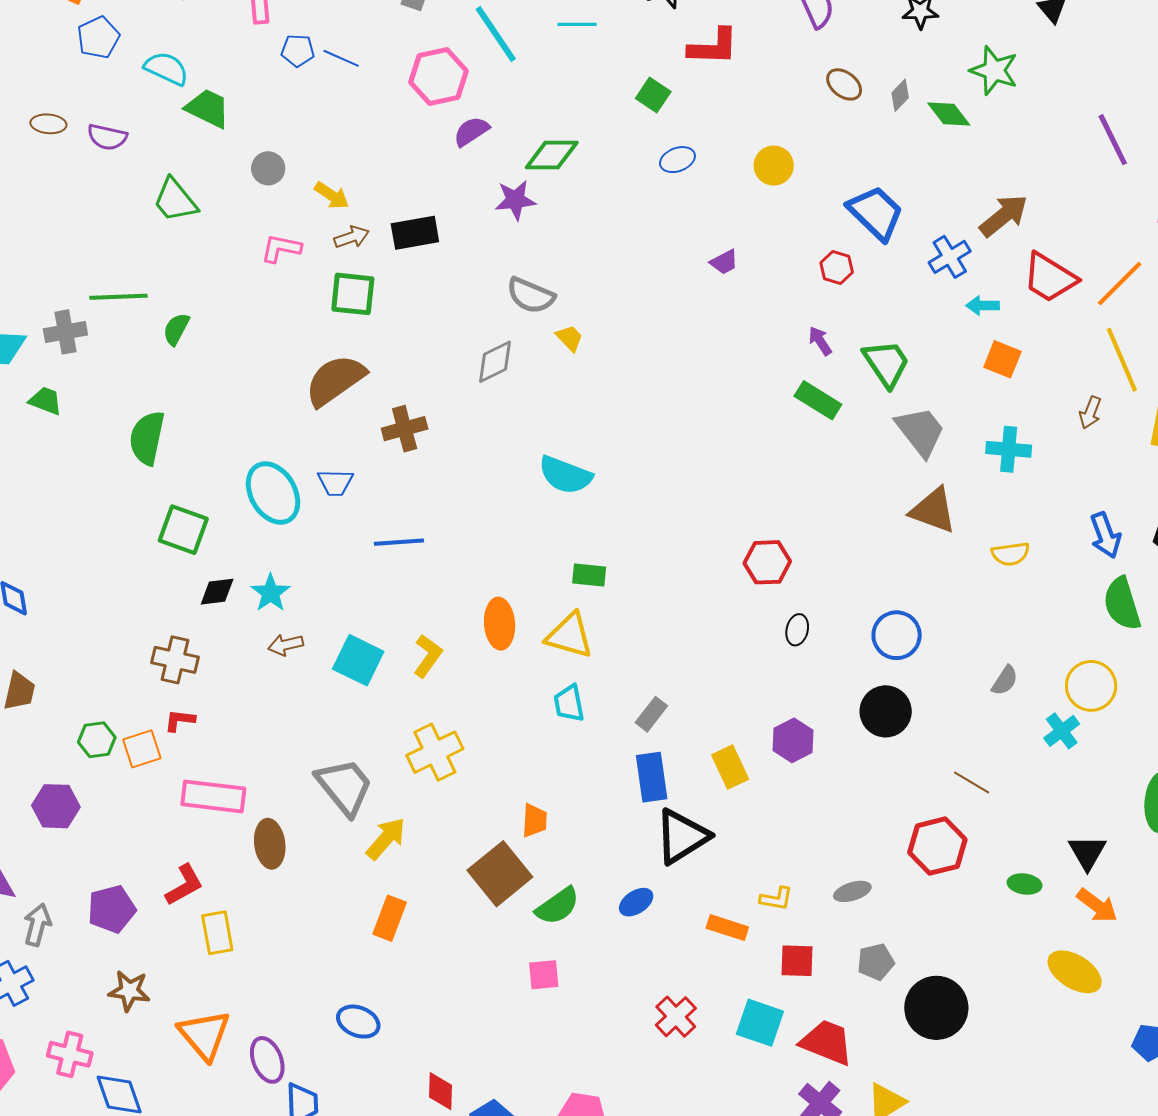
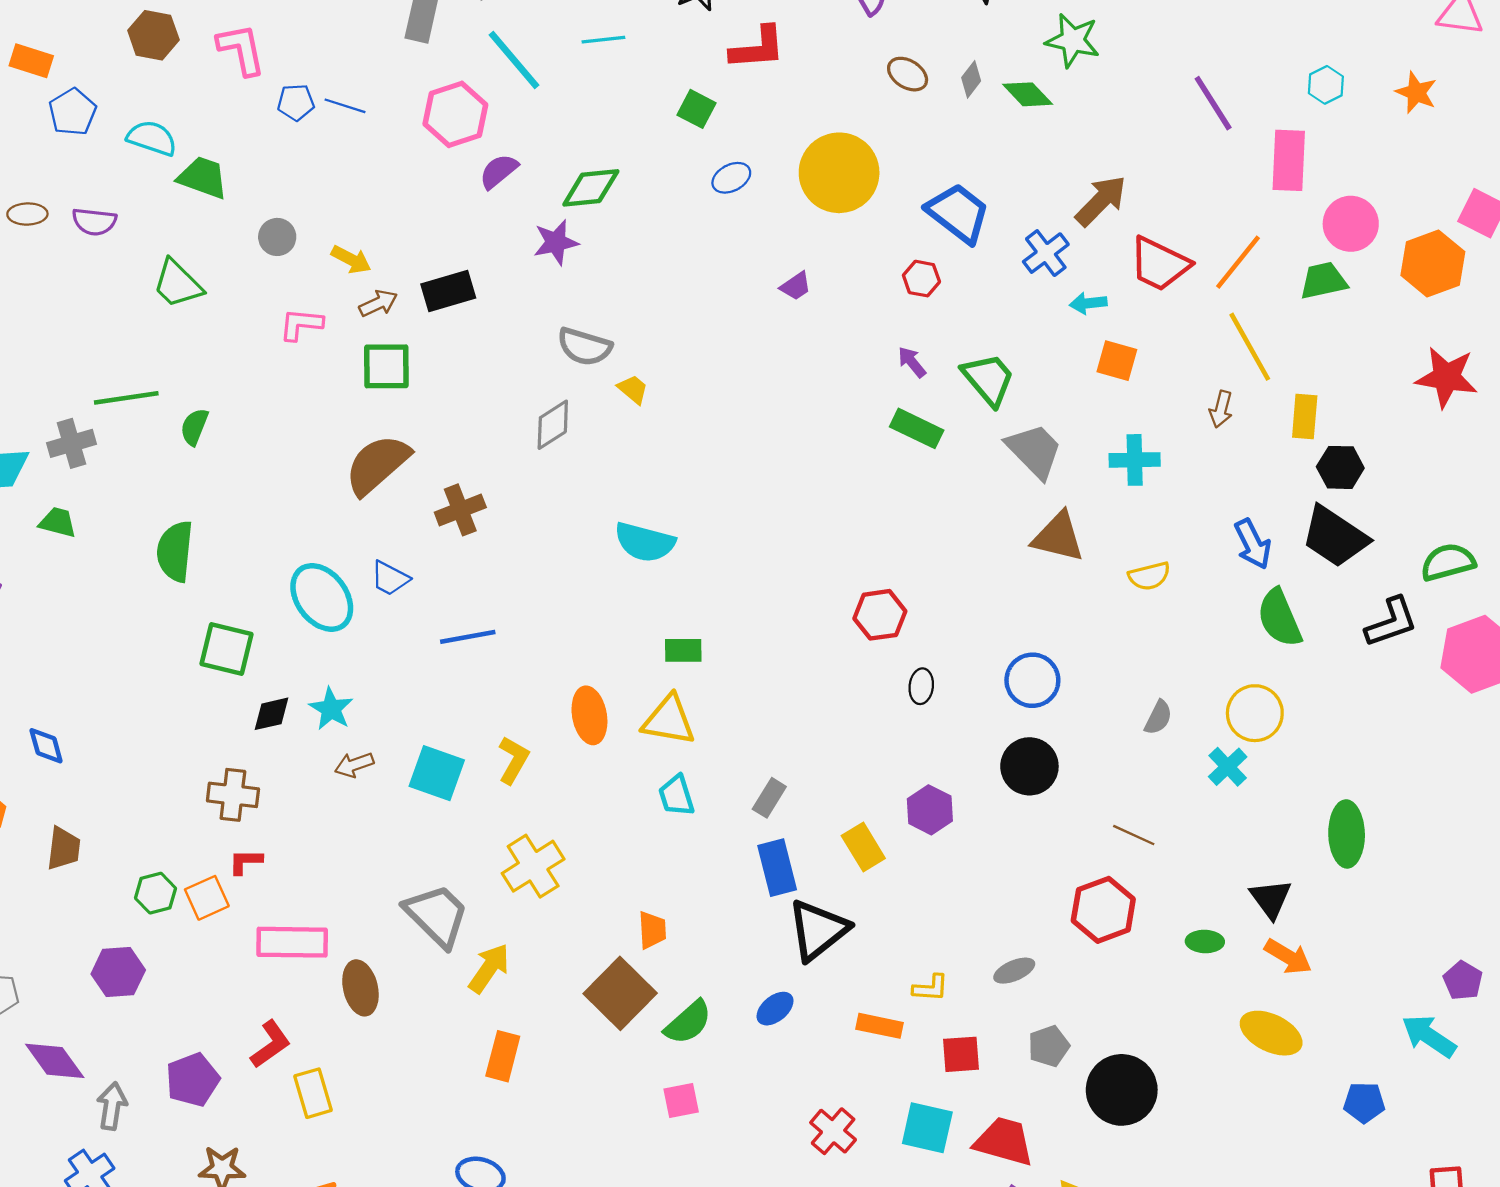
yellow circle: (774, 166) -> (839, 173), size x1.8
blue trapezoid: (335, 483) -> (390, 578), turned 33

